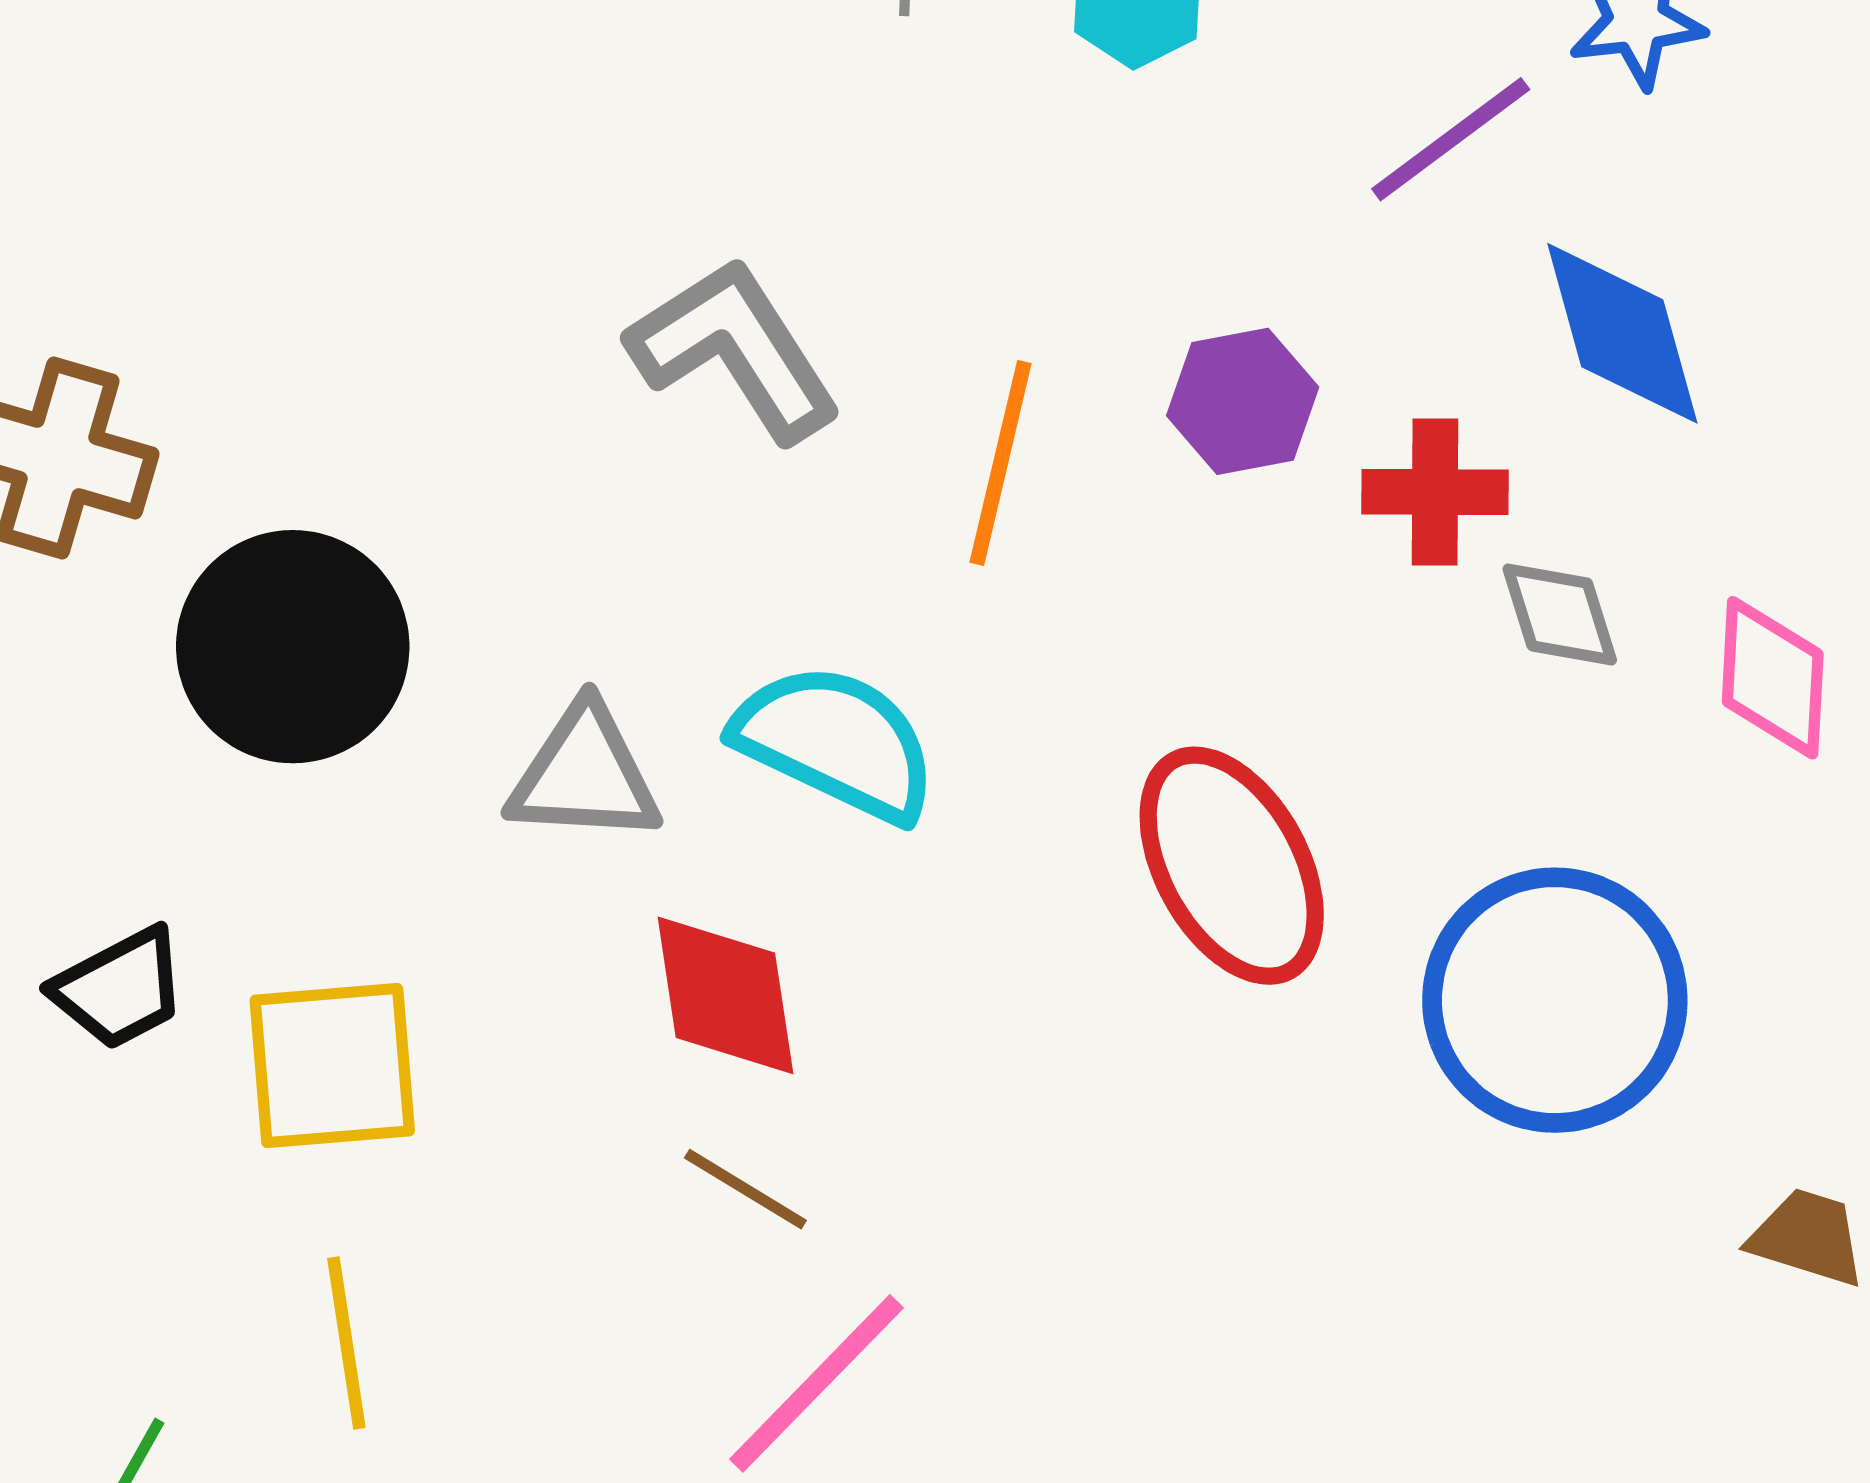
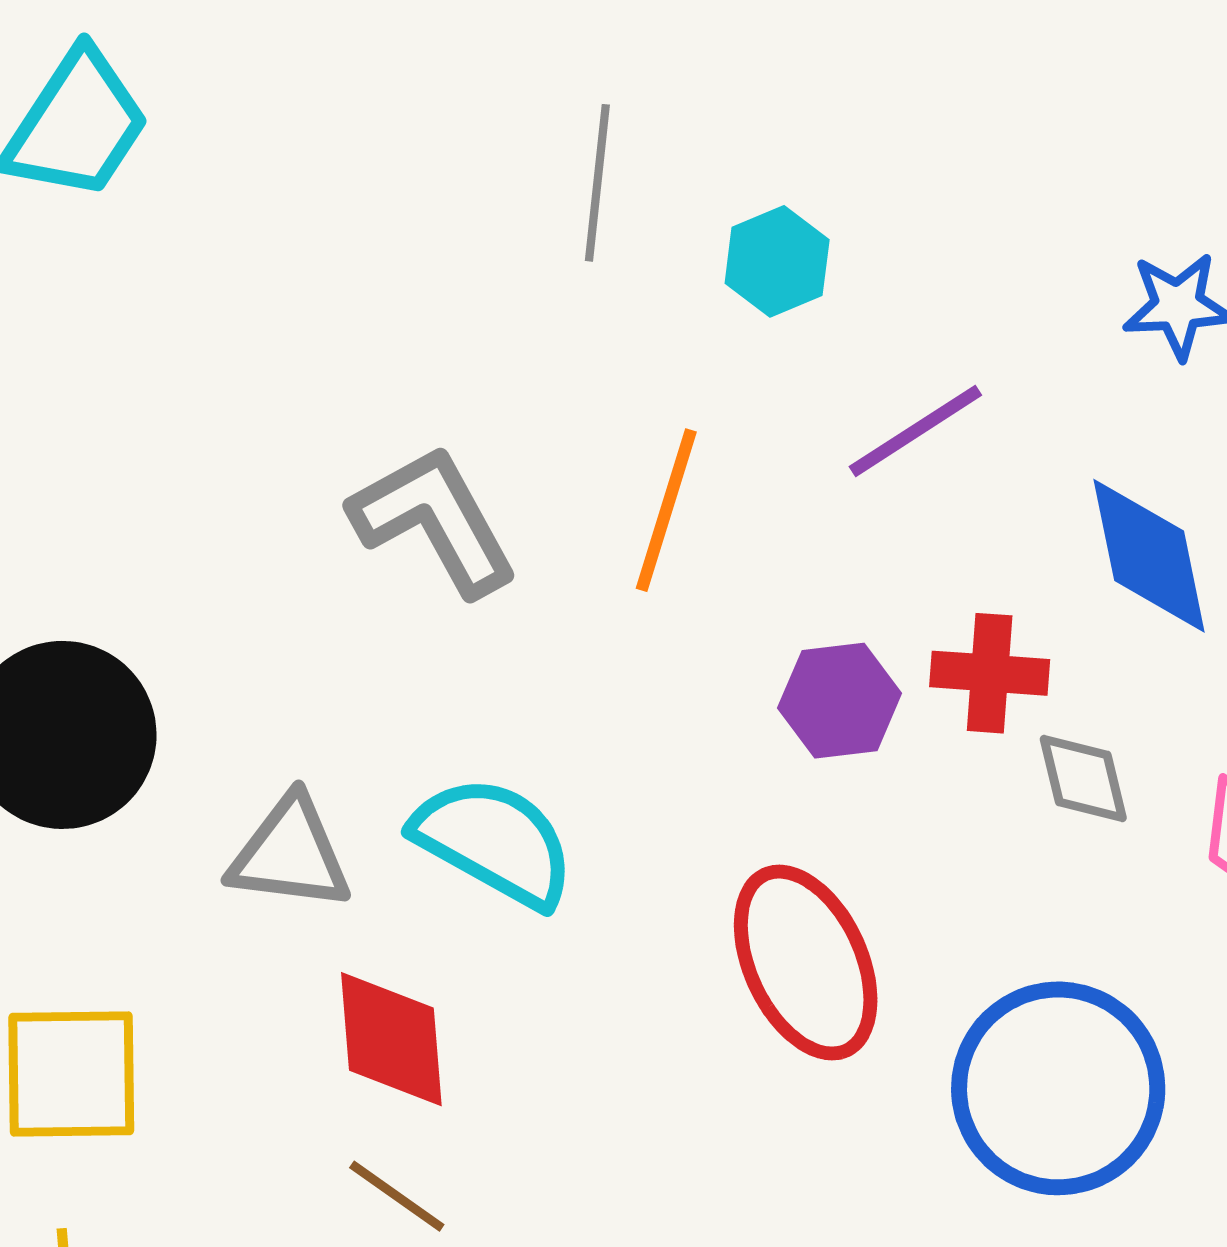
purple line: (1451, 139) -> (915, 431), moved
purple hexagon: (1243, 401) -> (840, 701), moved
orange line: (1001, 463) -> (666, 510), moved

